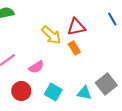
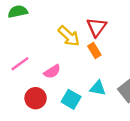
red triangle: (76, 27) -> (97, 27), turned -42
cyan triangle: (84, 93) -> (98, 88), moved

